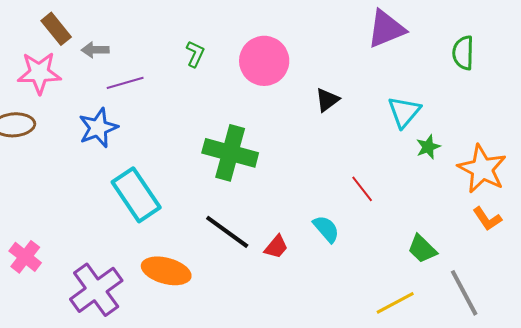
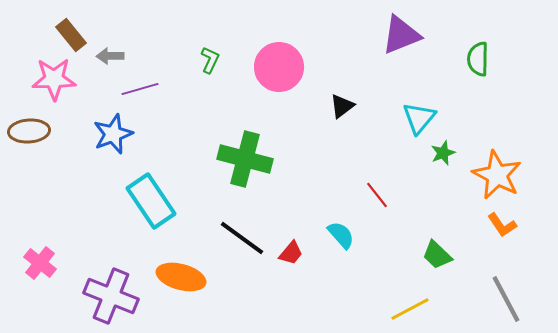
purple cross: (96, 290) -> (111, 296), turned -32
gray line: (464, 293) -> (506, 299), moved

